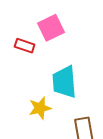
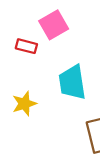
yellow star: (40, 108) -> (24, 104), moved

